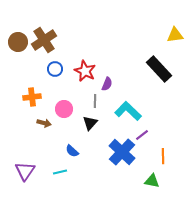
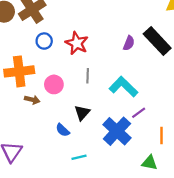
purple semicircle: (107, 84) -> (129, 43), moved
orange cross: (32, 97) -> (19, 71), size x1.5
black triangle: (90, 123) -> (82, 113), moved
cyan line: (60, 172) -> (79, 157), moved

